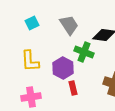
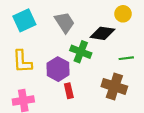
cyan square: (32, 23) -> (24, 20), size x1.5

